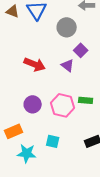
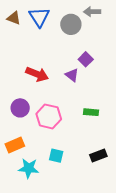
gray circle: (67, 27) -> (71, 24), moved
purple circle: (33, 104) -> (20, 108), moved
pink hexagon: (63, 105) -> (49, 116), moved

